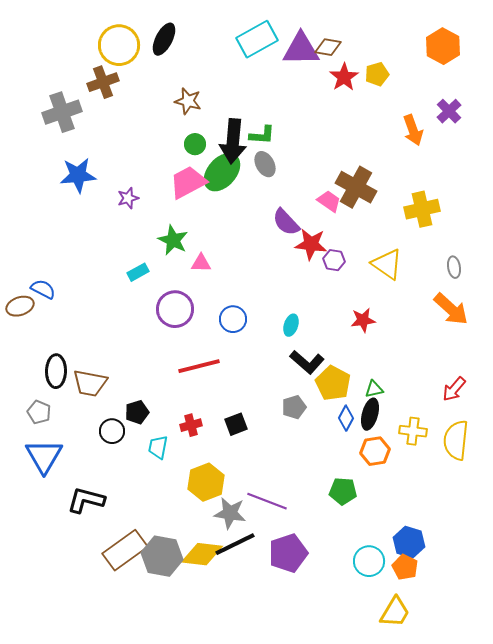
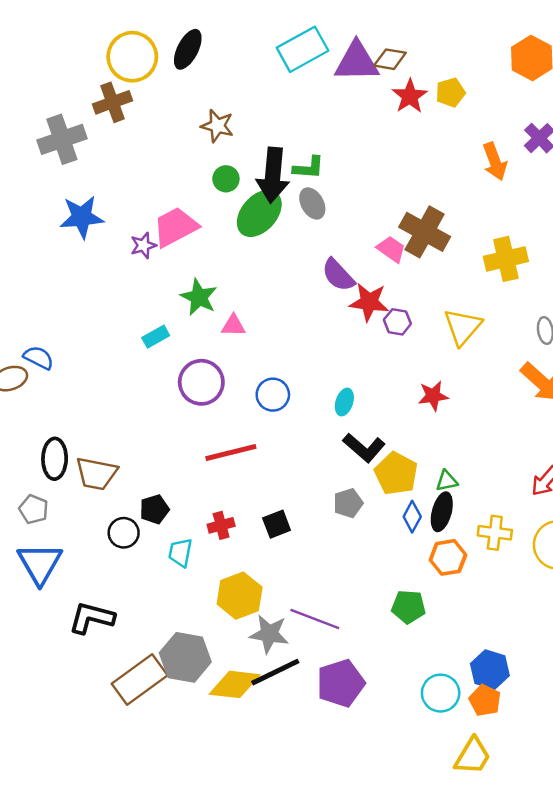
pink trapezoid: (188, 182) -> (175, 227), moved
yellow triangle: (387, 264) -> (463, 327), turned 36
gray hexagon: (162, 556) -> (185, 657), moved

